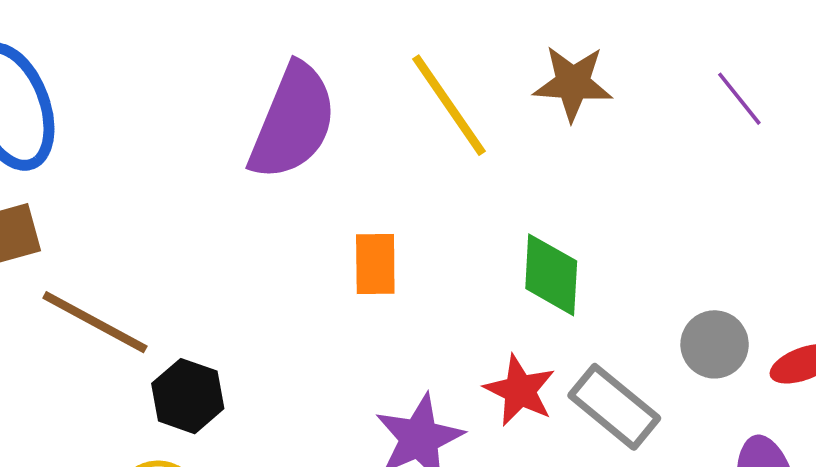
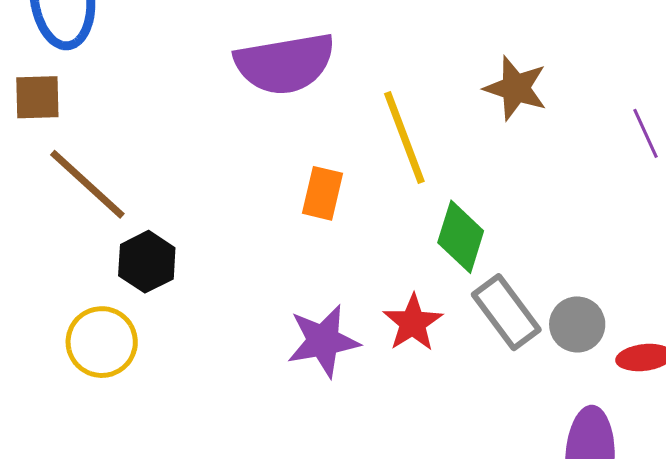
yellow line: (449, 105) -> (404, 138), moved
purple semicircle: (293, 122) -> (285, 64), turned 44
gray rectangle: (614, 407) -> (506, 312), moved

